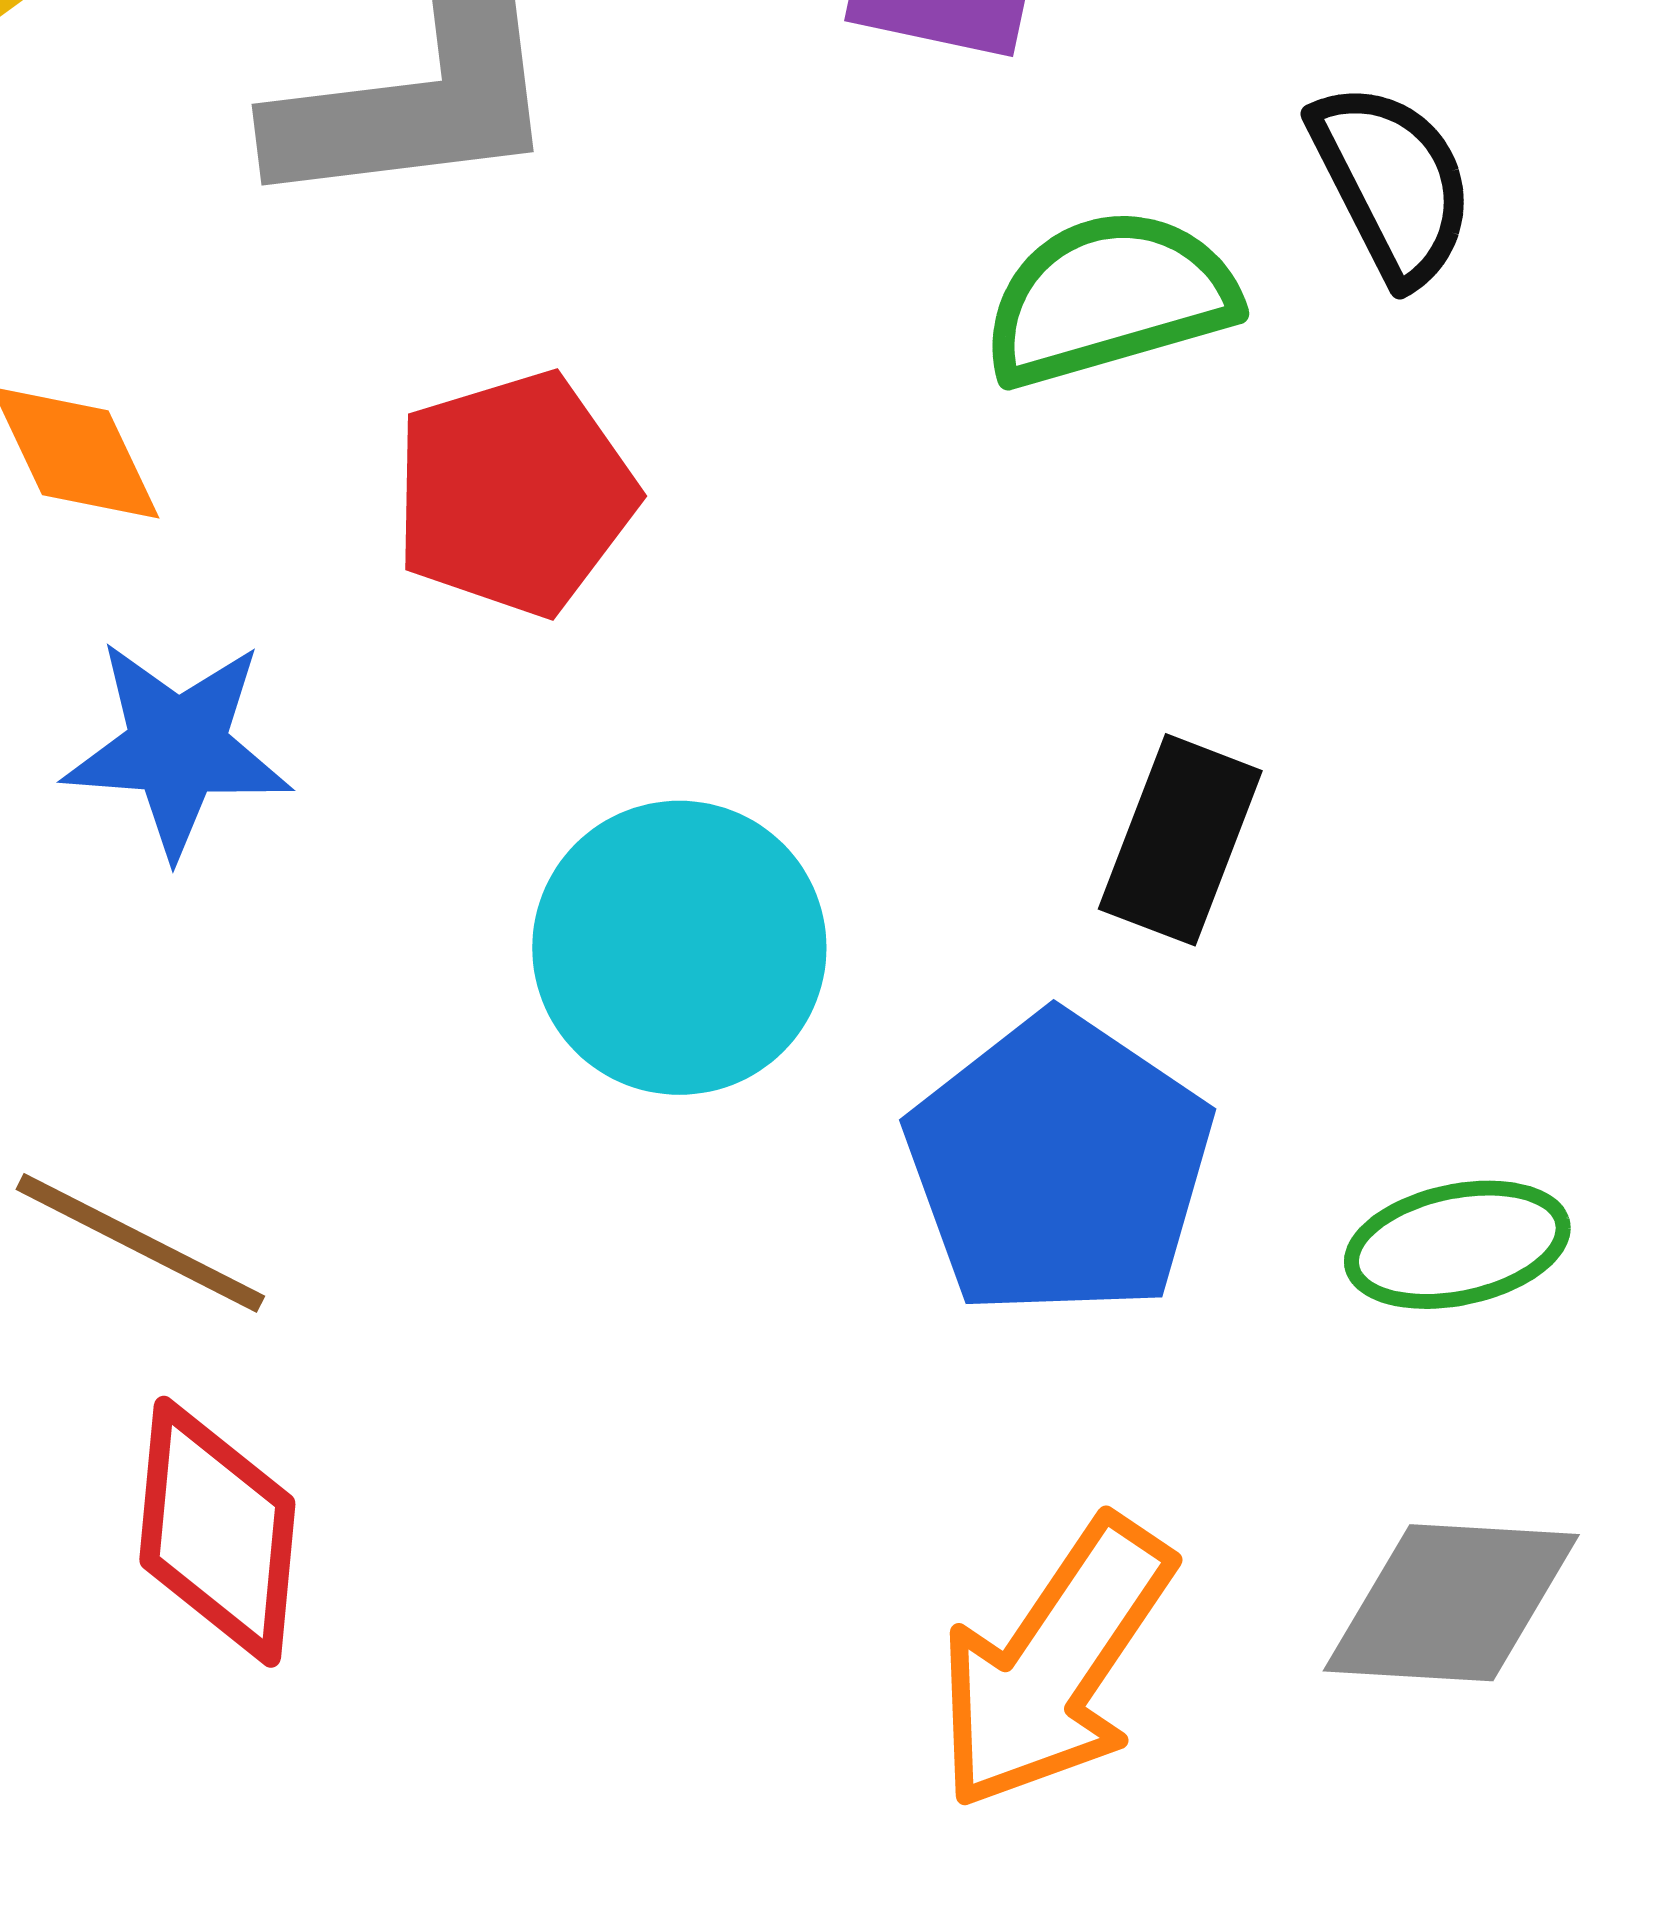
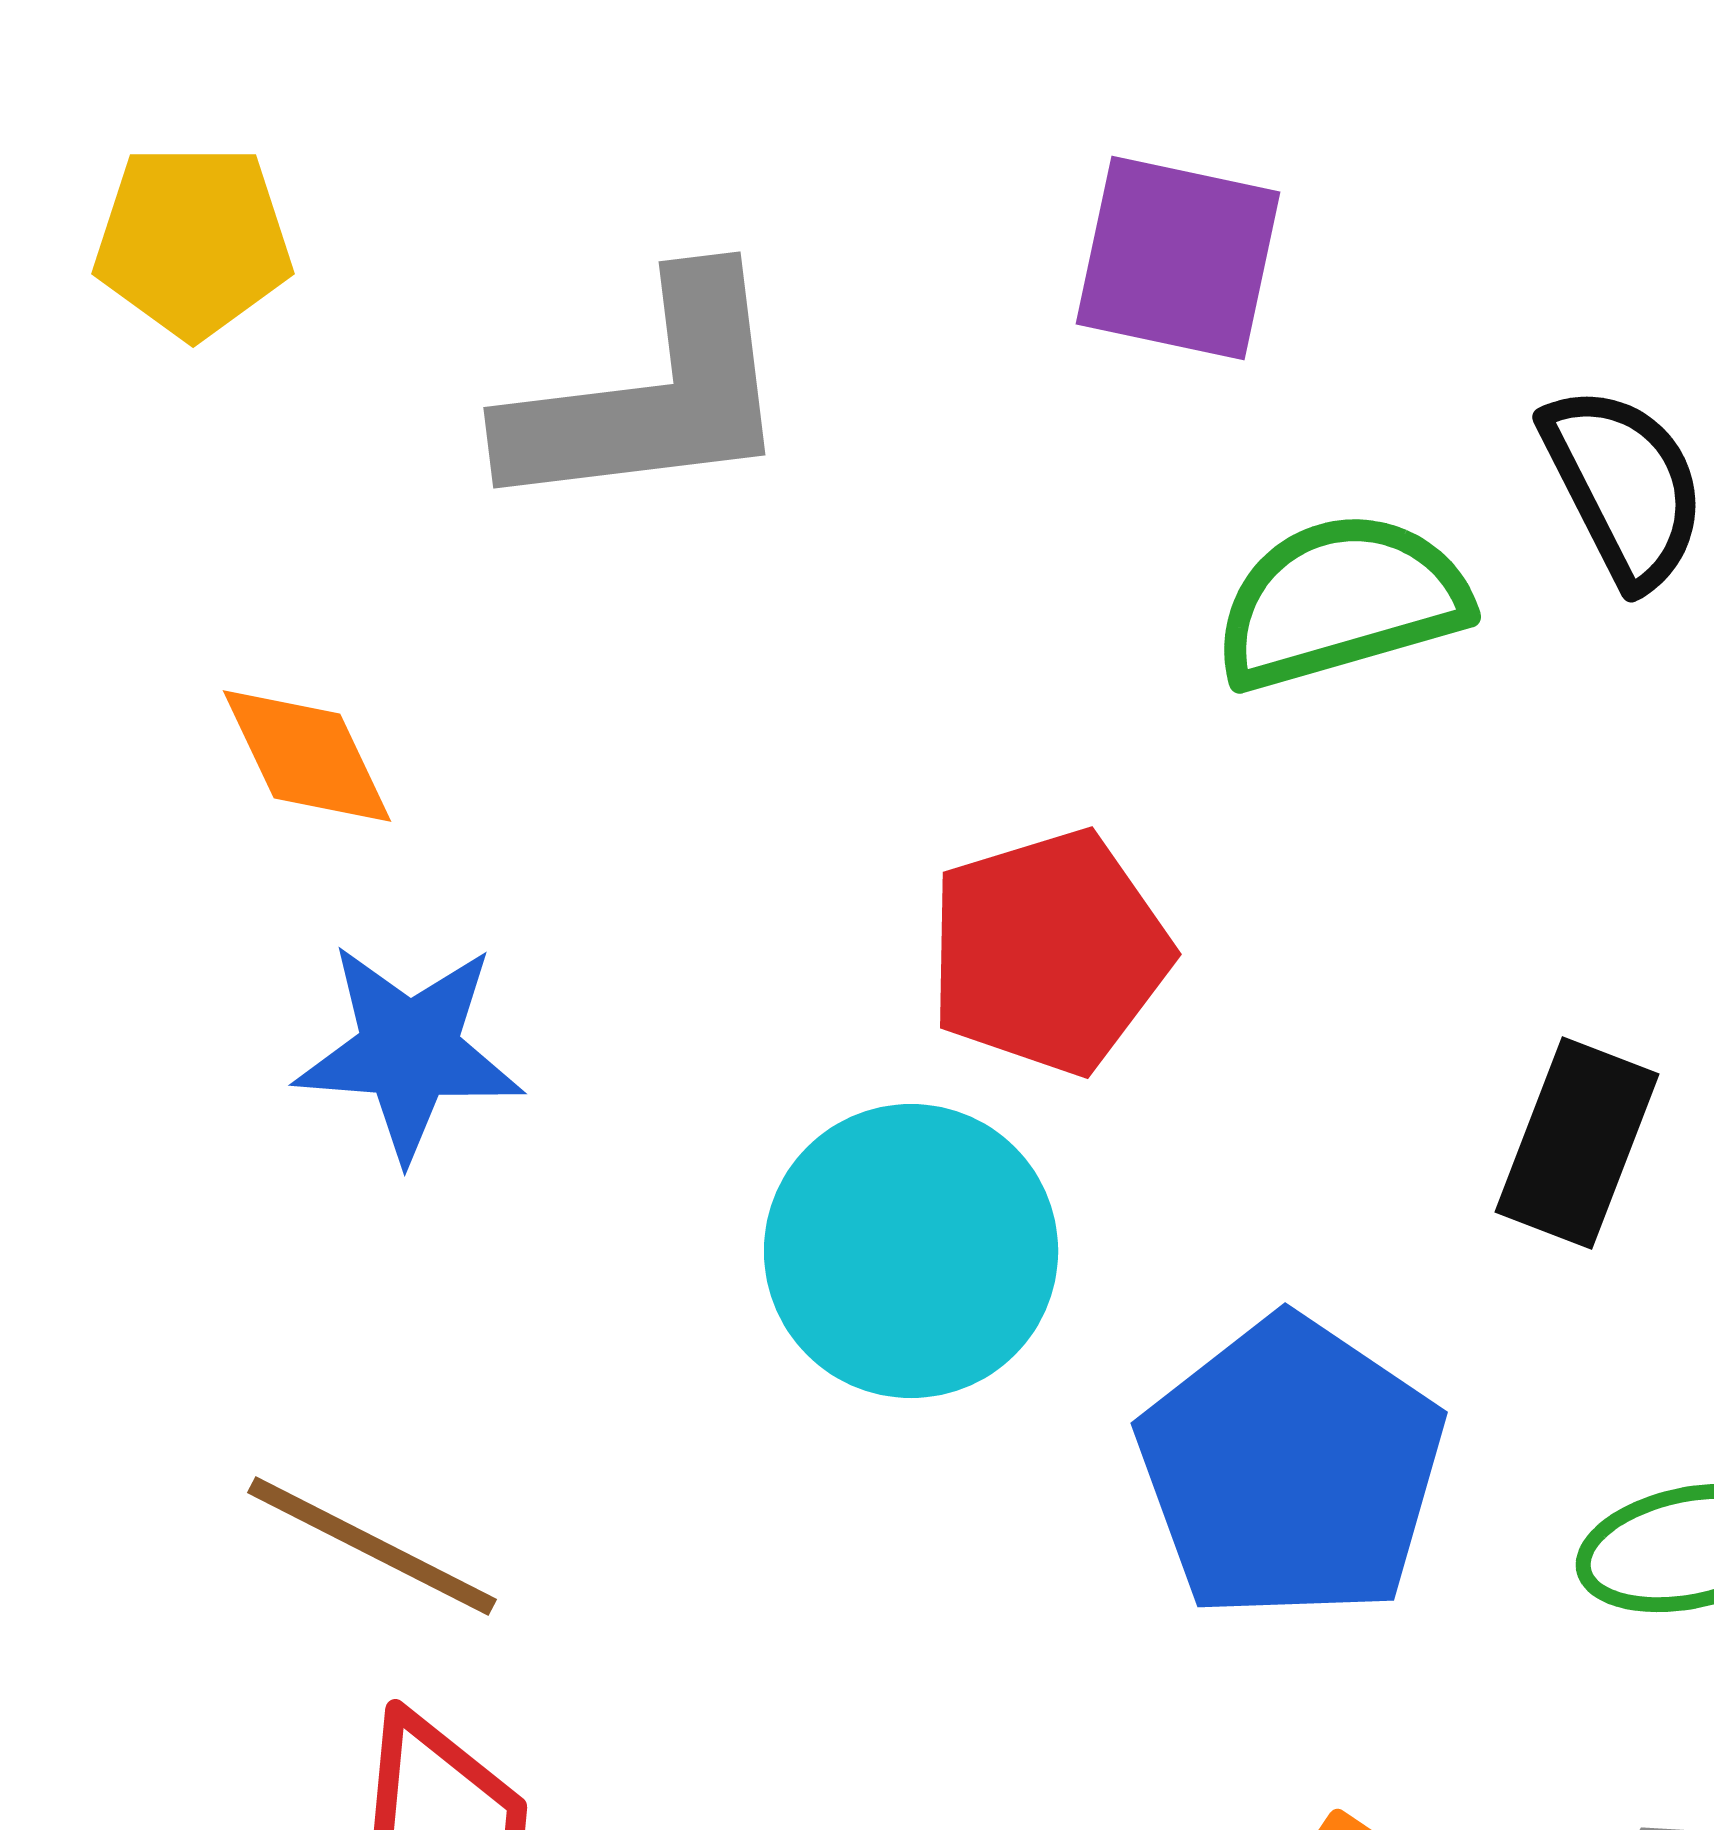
red pentagon: (514, 494) -> (1049, 952), moved
black rectangle: (1180, 840) -> (1577, 1143), moved

